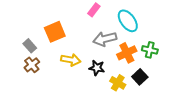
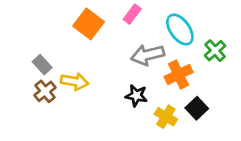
orange square: (55, 32) -> (89, 24), moved, turned -30
green cross: (150, 50) -> (215, 51), moved, turned 35
yellow arrow: (71, 60) -> (75, 82), moved

